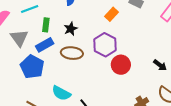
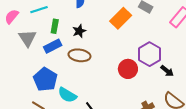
orange rectangle: (112, 14) -> (121, 18), size x1.5
purple hexagon: (105, 45) -> (149, 54), moved
blue pentagon: (32, 67) -> (45, 79), moved

